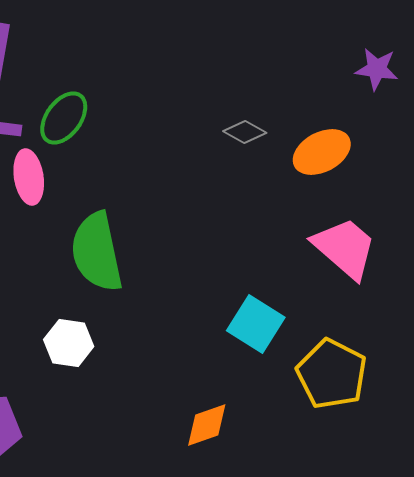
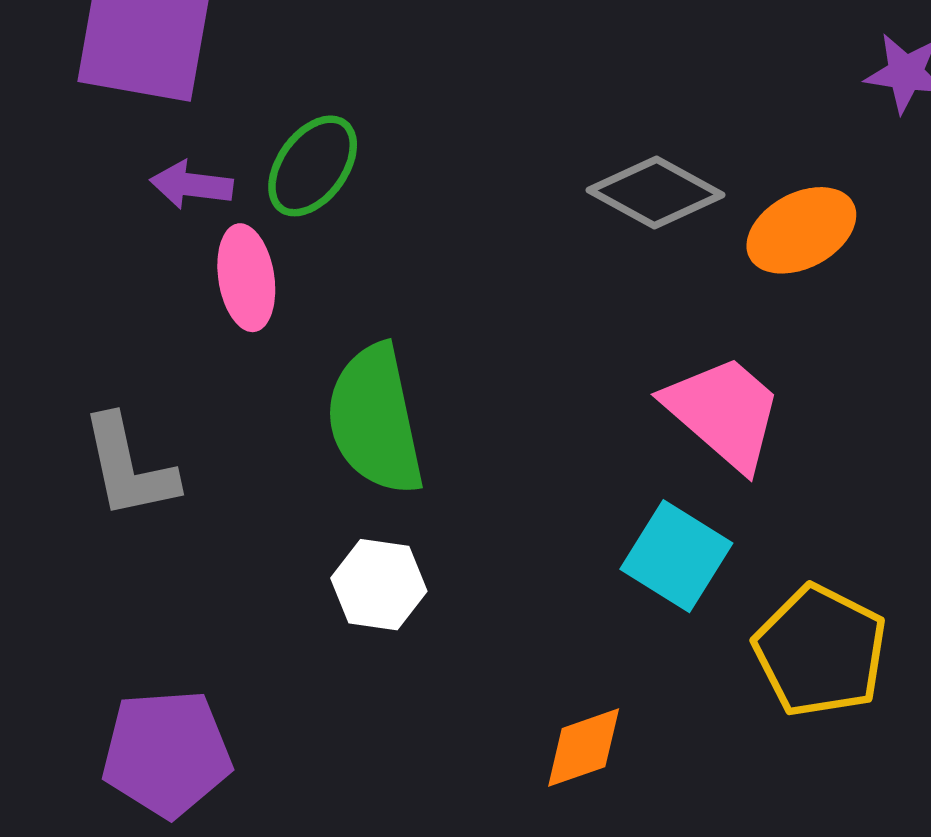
gray diamond: (245, 132) -> (655, 192), size x1.6
pink trapezoid: (345, 248) -> (724, 412), moved
white hexagon: (69, 343) -> (379, 585), moved

